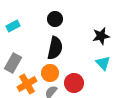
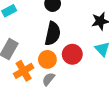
red circle: (74, 83) -> (72, 54), moved

